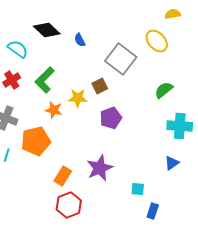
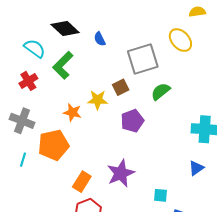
gray square: (121, 59) -> (143, 59), turned 36
green L-shape: (45, 80) -> (63, 65), moved
green semicircle: (164, 90) -> (161, 91), moved

